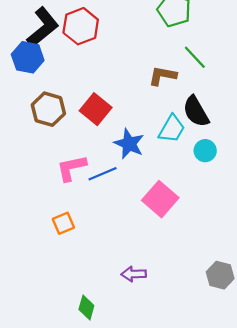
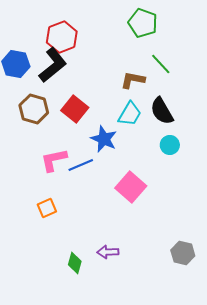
black L-shape: (43, 27) -> (53, 65), moved
cyan trapezoid: (172, 129) -> (130, 114), moved
green diamond: (86, 307) -> (75, 263), moved

